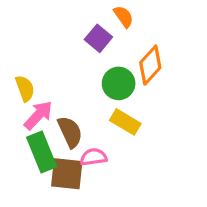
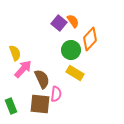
orange semicircle: (124, 17) -> (73, 21), moved
green rectangle: (42, 152) -> (11, 106), moved, size x0.7
pink semicircle: (93, 157) -> (56, 94), turned 105

